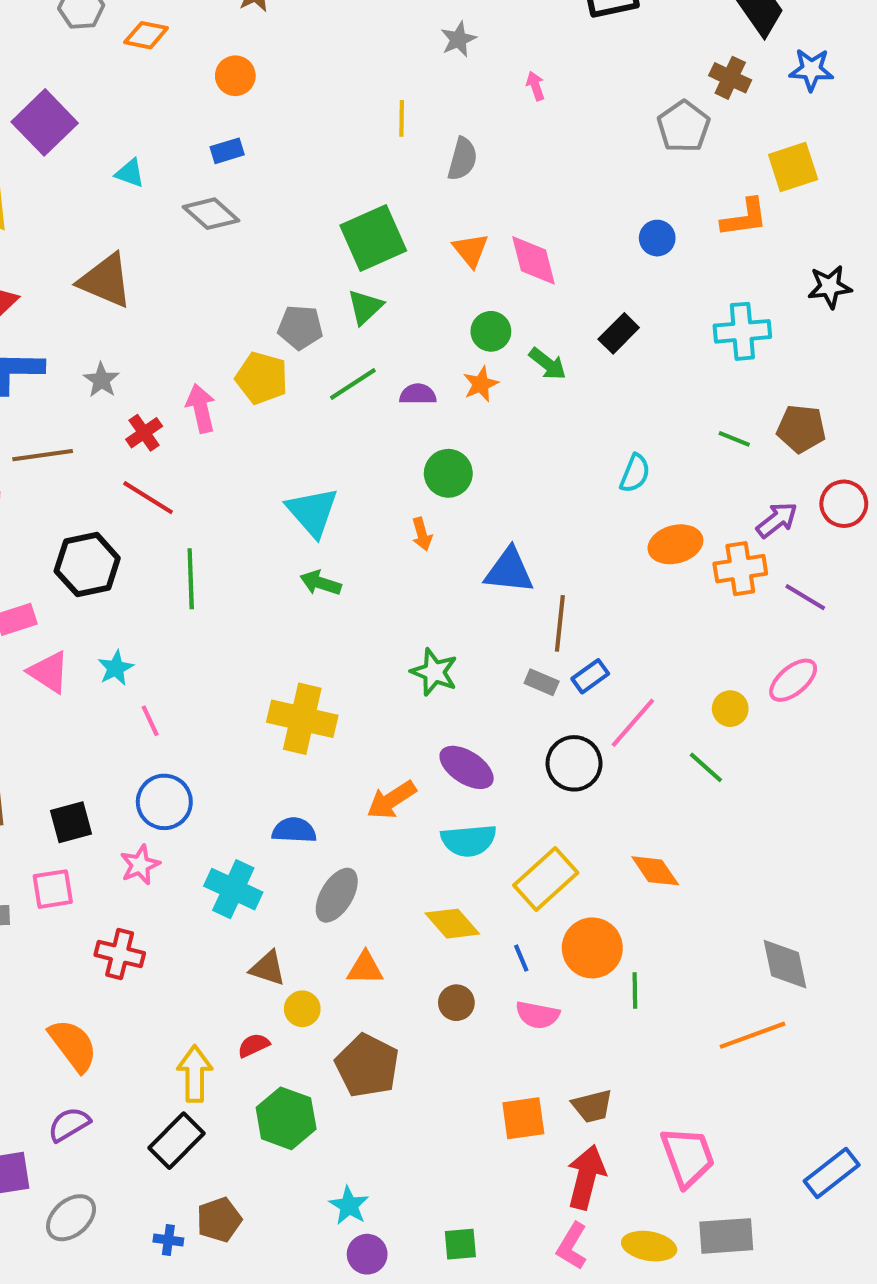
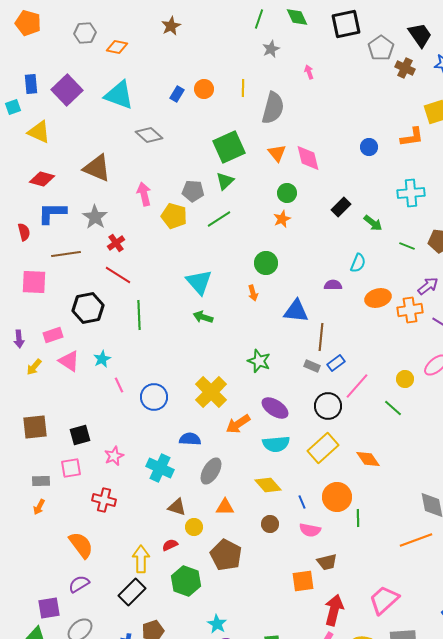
orange circle: (235, 76) -> (204, 89), moved
gray pentagon: (684, 126) -> (381, 48), moved
blue rectangle: (227, 151) -> (177, 94), moved, turned -42
gray semicircle: (462, 159) -> (273, 108), size x1.5
cyan triangle: (130, 173) -> (119, 95), moved, size x2.0
black rectangle: (619, 333) -> (341, 207), moved
green arrow: (548, 364) -> (373, 223), moved
gray star: (101, 380) -> (95, 217), size x1.4
purple semicircle: (418, 394) -> (333, 285), moved
pink arrow: (201, 408) -> (144, 194), moved
yellow cross: (302, 719) -> (211, 392), moved, turned 32
blue circle: (164, 802) -> (154, 397), moved
yellow rectangle: (546, 879) -> (323, 448), moved
brown trapezoid: (592, 1106) -> (327, 562), moved
pink trapezoid: (688, 1157) -> (384, 600), turned -112

